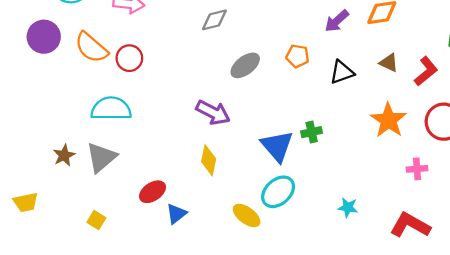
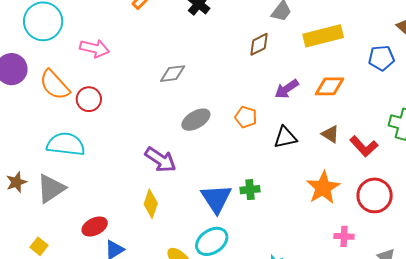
red L-shape: (426, 71) -> (364, 146), turned 80

